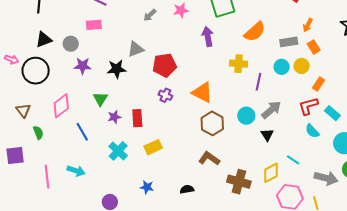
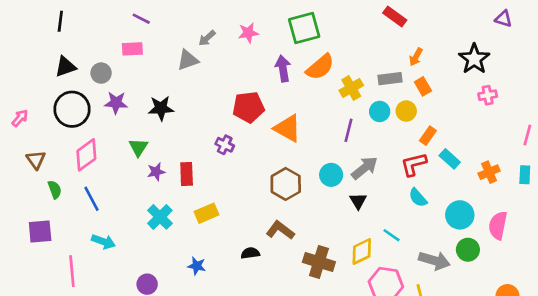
orange semicircle: (255, 32) -> (320, 67), moved
gray triangle: (136, 49) -> (188, 60), moved
pink arrow: (12, 59) -> (20, 118), moved, turned -72
yellow cross: (239, 64) -> (351, 88), moved, turned -36
red pentagon: (165, 65) -> (248, 107), moved
black circle: (36, 71) -> (72, 109), moved
orange triangle: (202, 92) -> (288, 128), moved
cyan rectangle: (332, 113) -> (450, 159), moved
blue line: (82, 132) -> (92, 199), moved
purple square: (15, 155) -> (40, 232), moved
pink line: (47, 177) -> (72, 271), moved
black semicircle: (187, 189) -> (250, 253), moved

